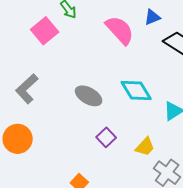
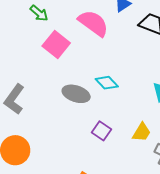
pink square: (45, 31) -> (56, 45), moved
cyan diamond: (136, 91) -> (107, 83), moved, size x0.7

